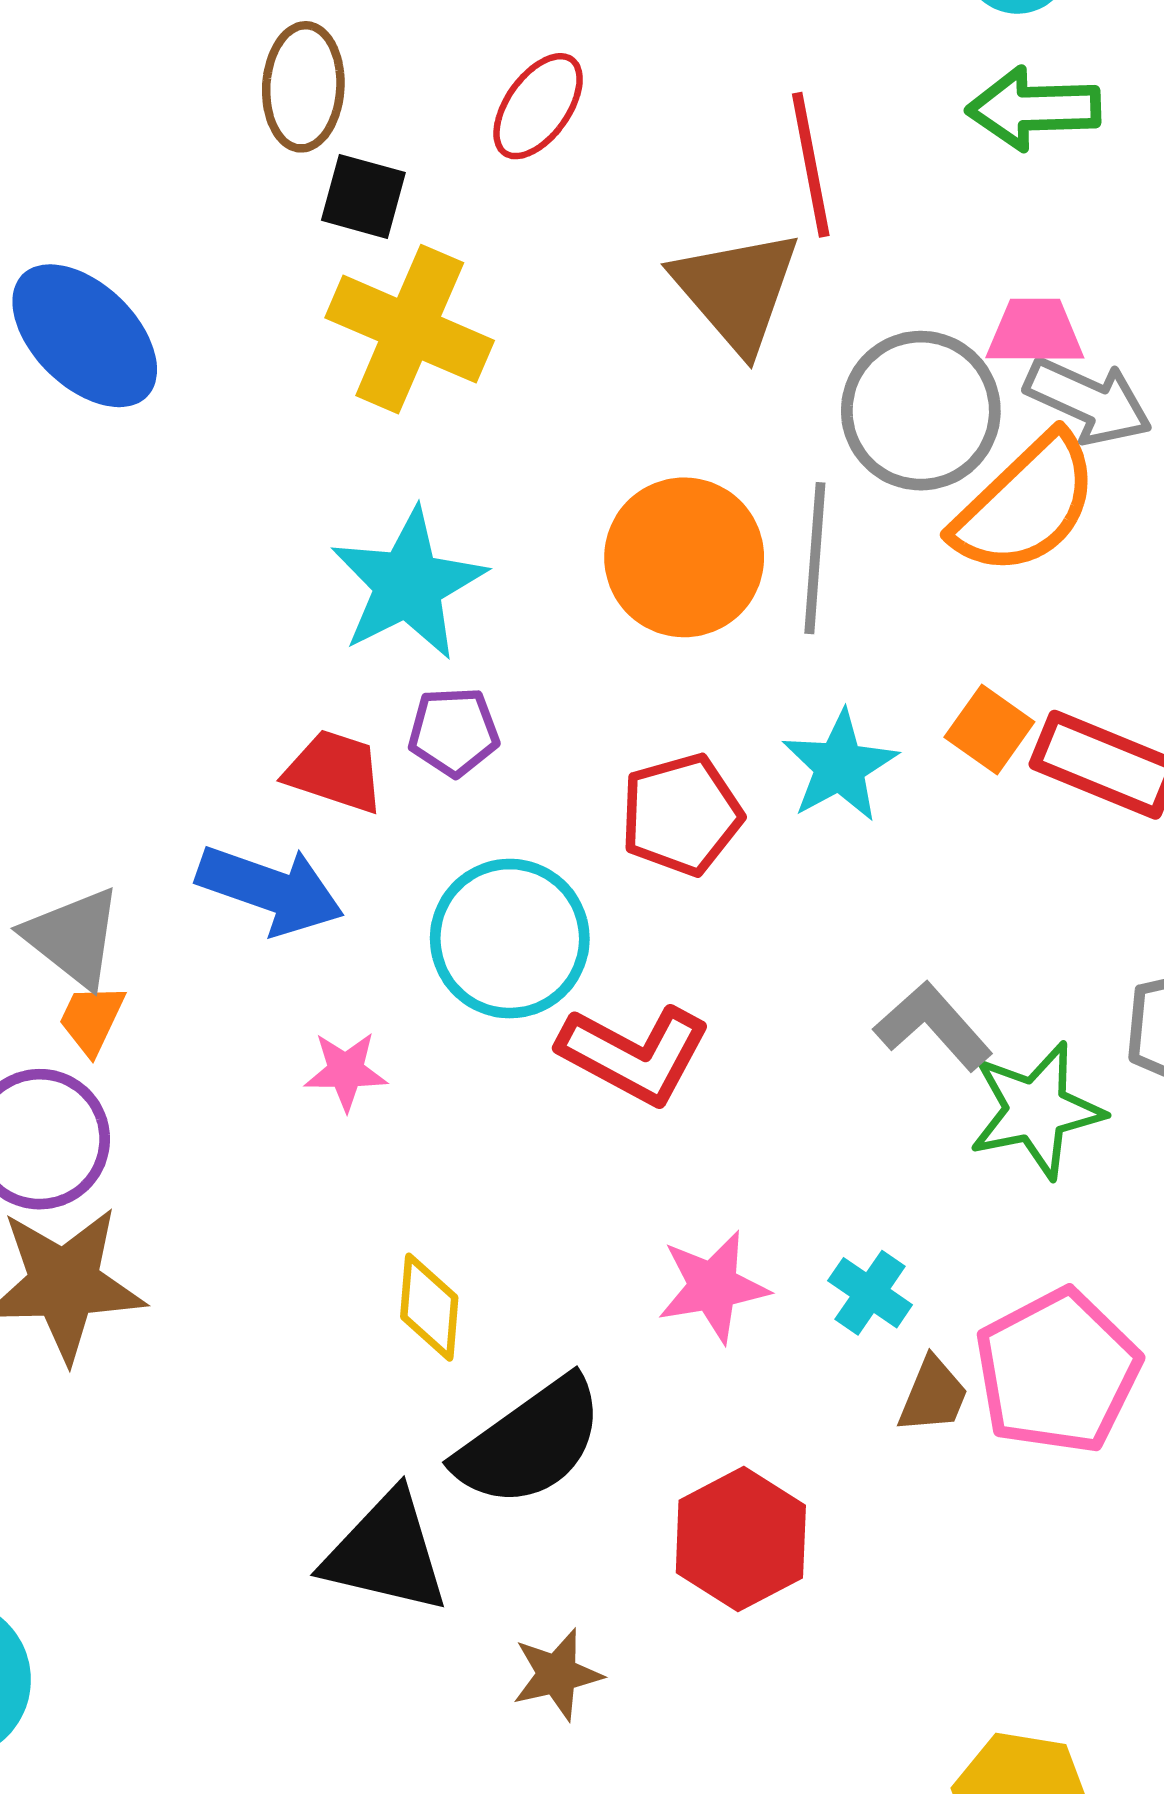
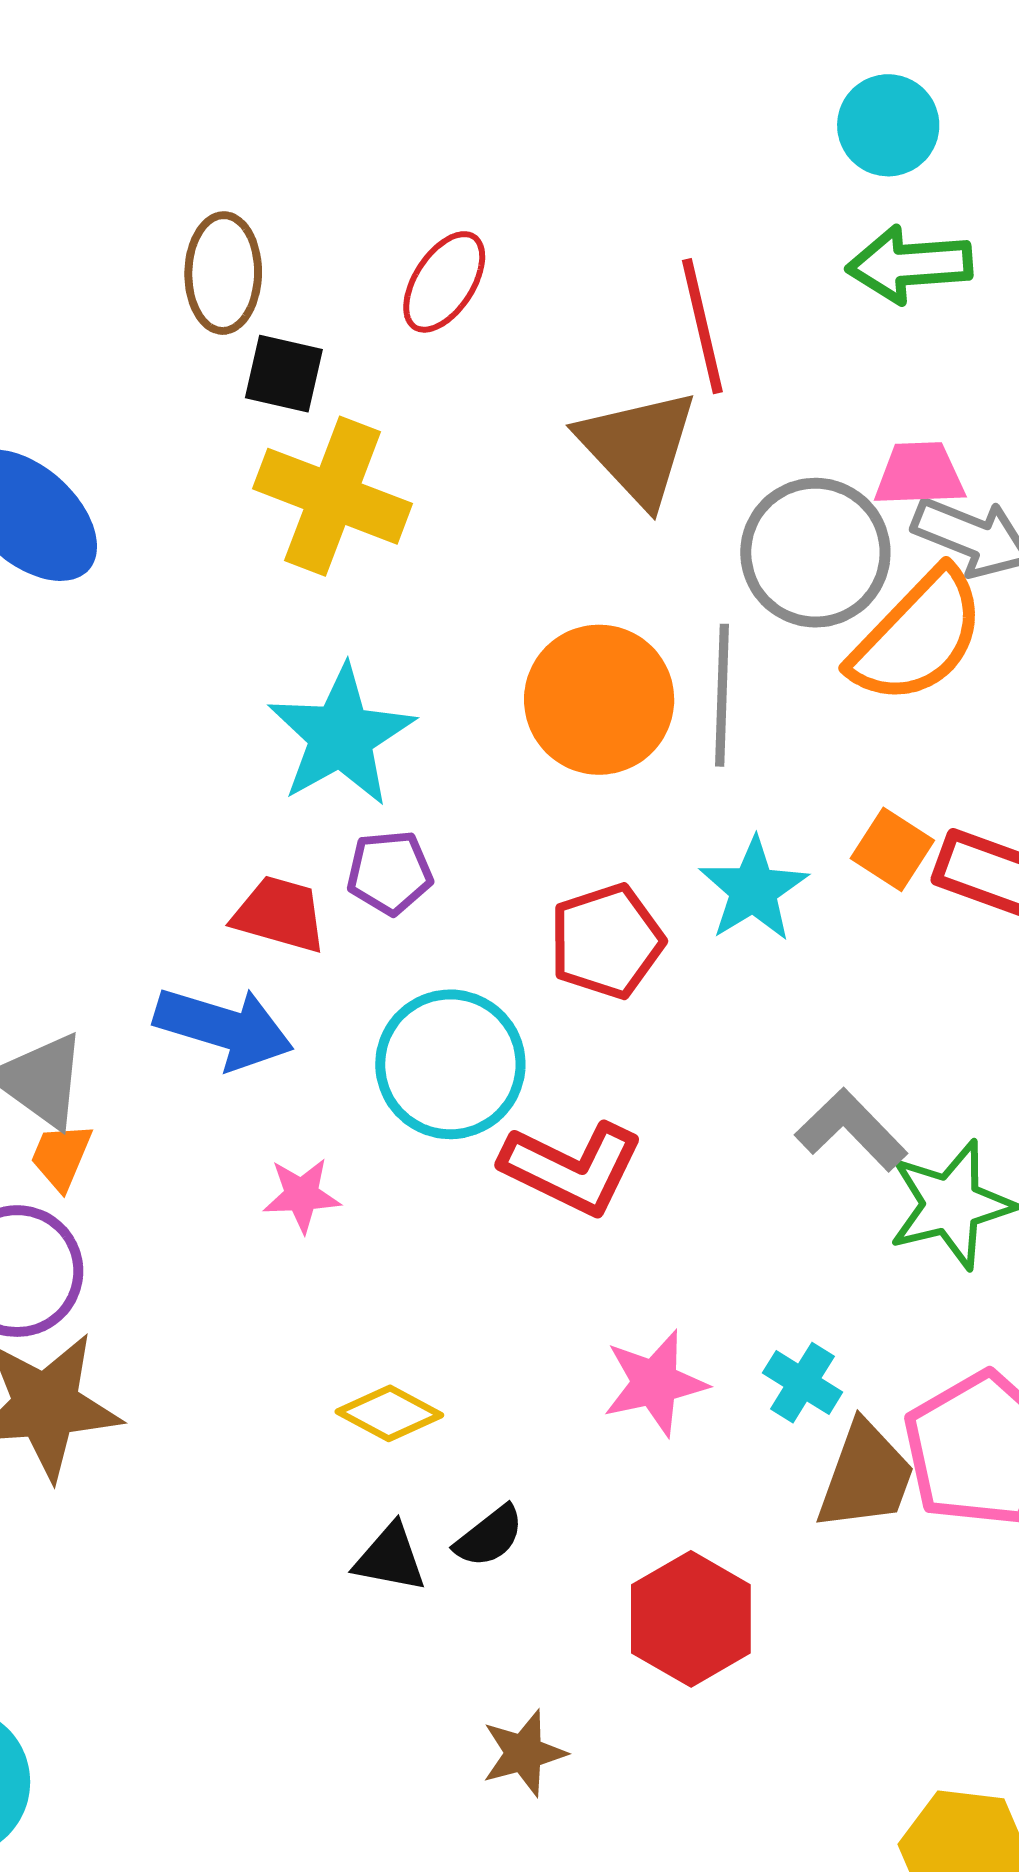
yellow diamond: (429, 1307) -> (389, 1413), turned -64
brown trapezoid: (933, 1395) -> (866, 1476), size x1.5
black semicircle: (530, 1442) -> (489, 1536), size x0.5
black triangle: (386, 1553) -> (390, 1558), moved, size x0.6

